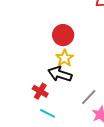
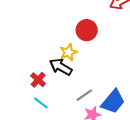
red circle: (63, 35) -> (87, 30), moved

